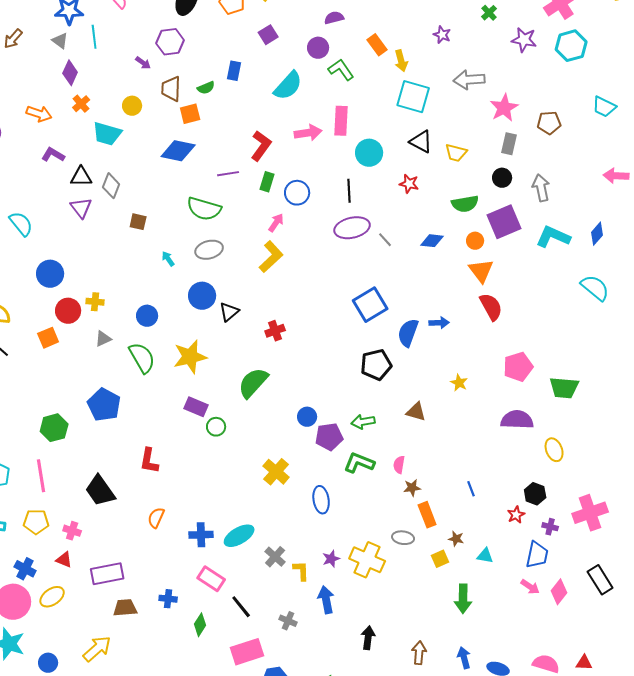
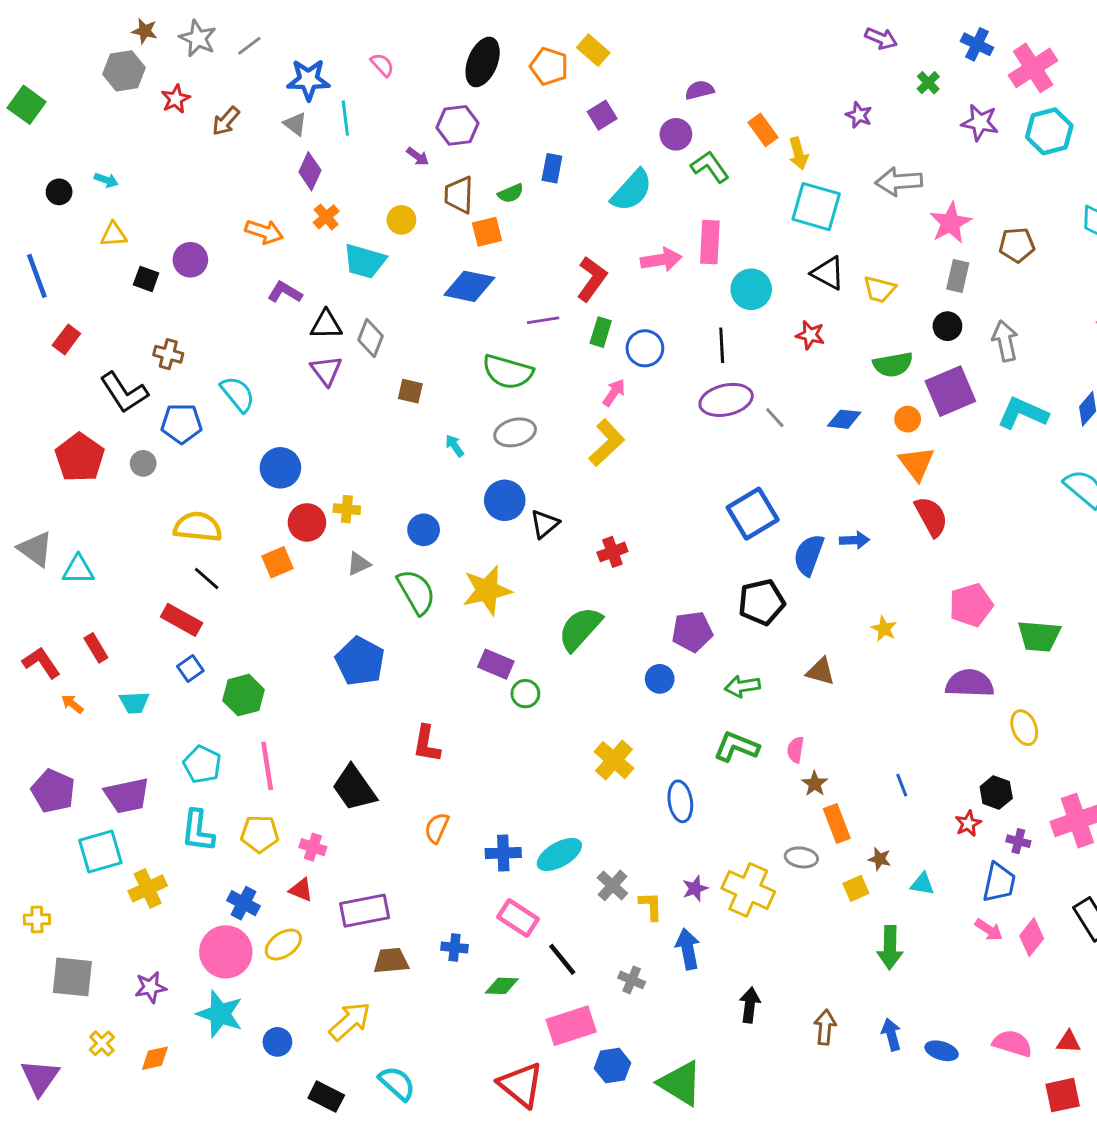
green hexagon: (54, 428) -> (244, 695), moved
purple pentagon: (329, 437) -> (692, 632), moved
brown star: (412, 488) -> (815, 784), turned -30
green diamond: (200, 625) -> (502, 986), turned 60

